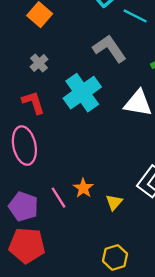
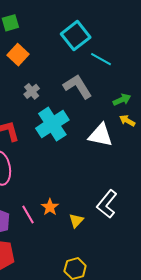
gray cross: (39, 63) -> (32, 91), moved

